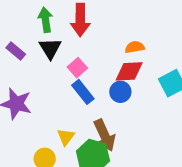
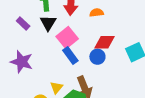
orange semicircle: (135, 47) -> (97, 13), moved
pink square: (77, 68) -> (67, 38), size x1.5

